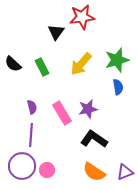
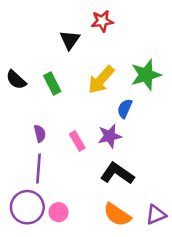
red star: (82, 17) -> (102, 21), size x0.7
blue semicircle: (118, 87) -> (125, 109), moved, turned -147
pink rectangle: (62, 113) -> (77, 141), size x0.7

